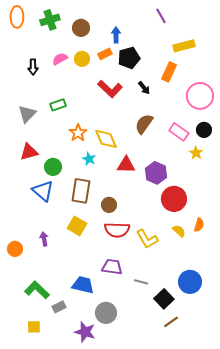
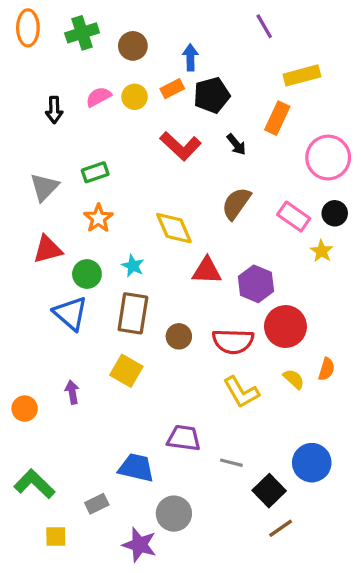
orange star: (78, 133) -> (98, 218), moved
cyan star: (89, 159) -> (133, 266), moved
red semicircle: (117, 230) -> (233, 341), moved
green L-shape: (37, 290) -> (34, 484), moved

